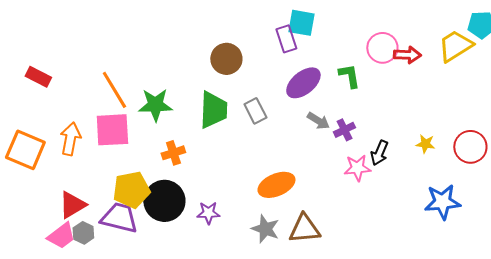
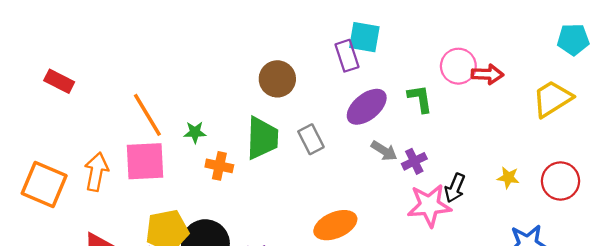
yellow trapezoid: (455, 46) -> (552, 99), moved
red rectangle: (38, 77) -> (59, 81), moved
green star: (155, 105) -> (195, 132), size x0.6
orange cross: (173, 153) -> (219, 166), moved, turned 30
pink star: (357, 168) -> (429, 205), size x1.4

